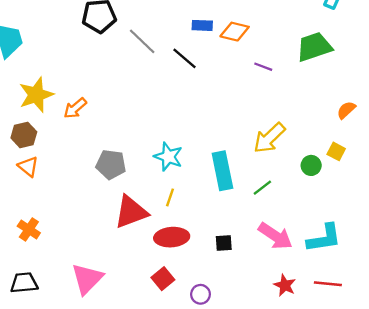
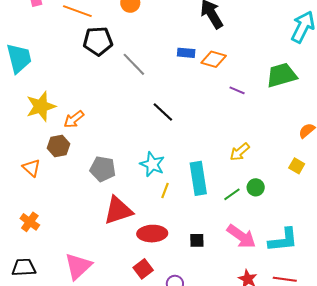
black line: (184, 58) -> (163, 112), moved
brown hexagon: (24, 135) -> (58, 146), moved
yellow arrow: (269, 138) -> (240, 152), size x0.7
green circle: (311, 165) -> (256, 187), moved
yellow line: (170, 197) -> (165, 190), moved

